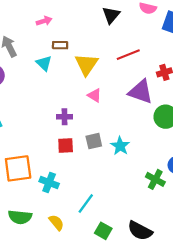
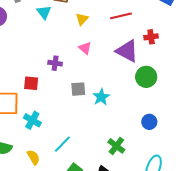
yellow triangle: (86, 64) -> (82, 19), size x0.6
red square: (66, 145) -> (31, 83), moved
green cross: (155, 179) -> (116, 146), moved

